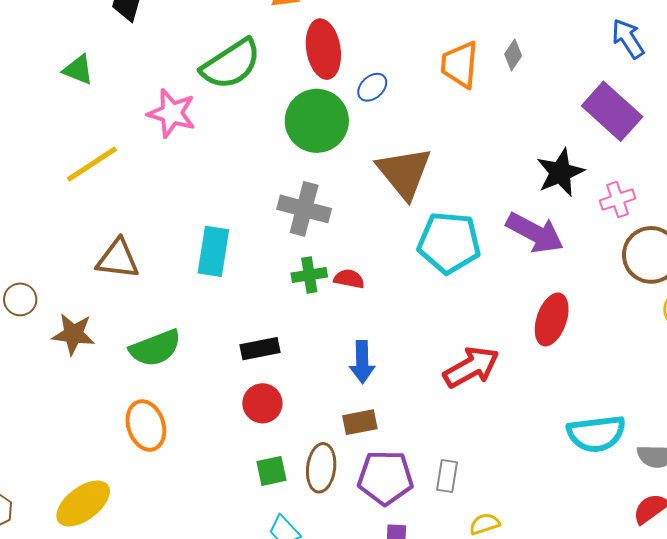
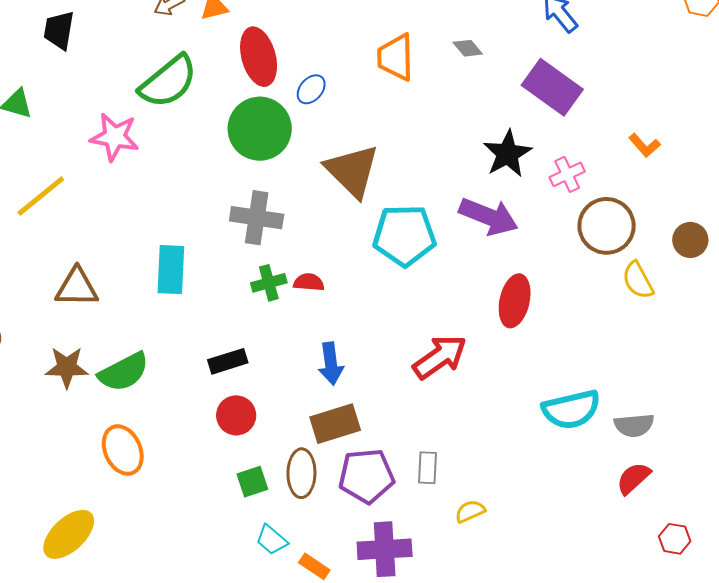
gray diamond: (513, 55) -> (468, 48), moved, turned -68
brown star: (73, 334) -> (67, 367), moved
brown rectangle: (360, 422) -> (335, 424), size x1.4

